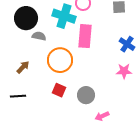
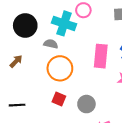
gray semicircle: (39, 36) -> (51, 44), moved
pink rectangle: (85, 36) -> (101, 56), moved
brown arrow: (23, 67) -> (16, 61), moved

